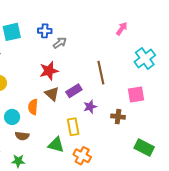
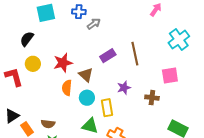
red star: (49, 71) -> (63, 63), moved
purple rectangle: (74, 91) -> (108, 56), moved
cyan circle: (12, 117) -> (87, 98), moved
brown semicircle: (22, 136) -> (48, 124), moved

